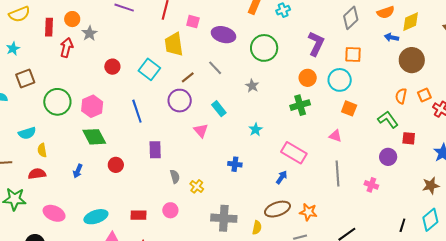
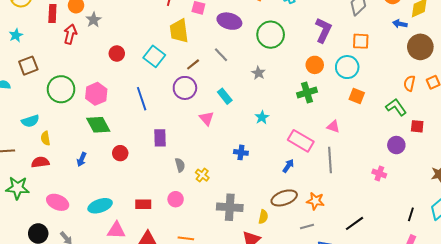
pink triangle: (335, 136) -> (333, 127), moved
gray line: (338, 173) -> (330, 160), moved

